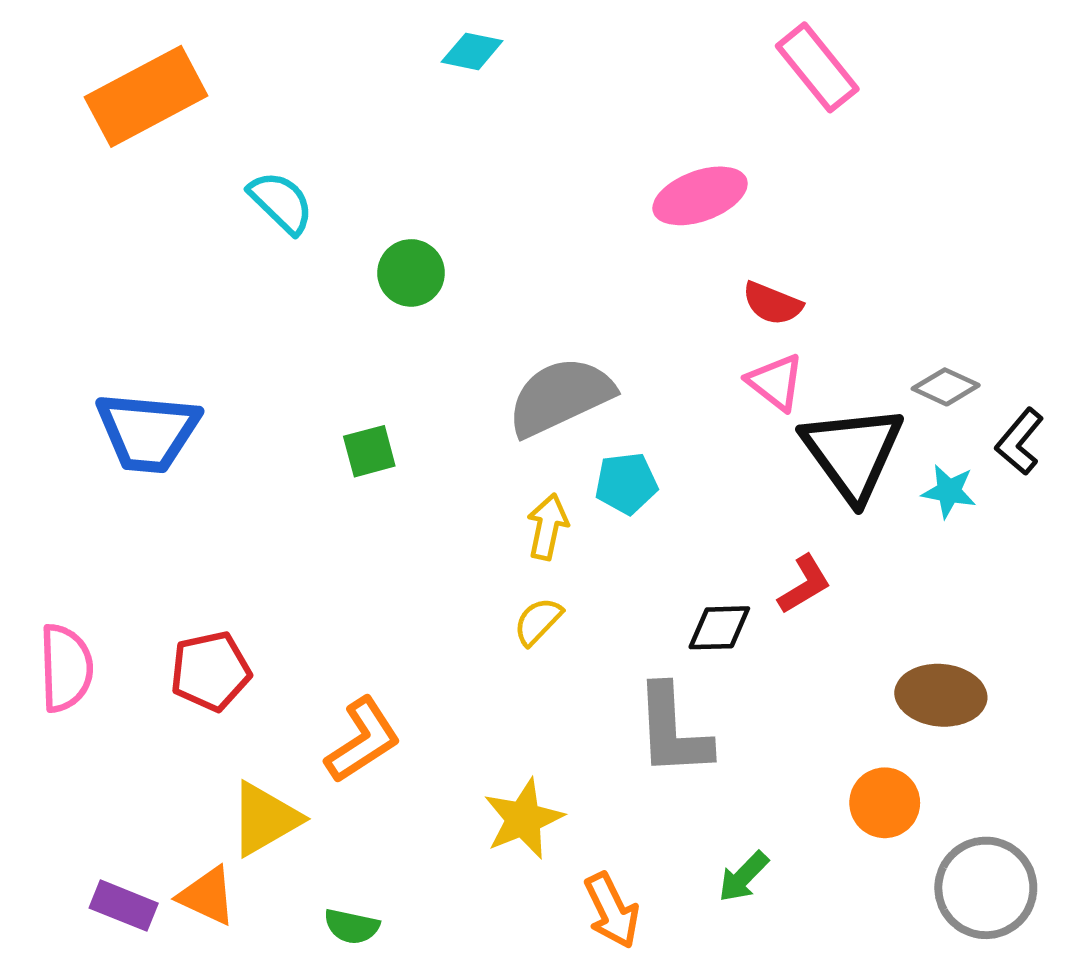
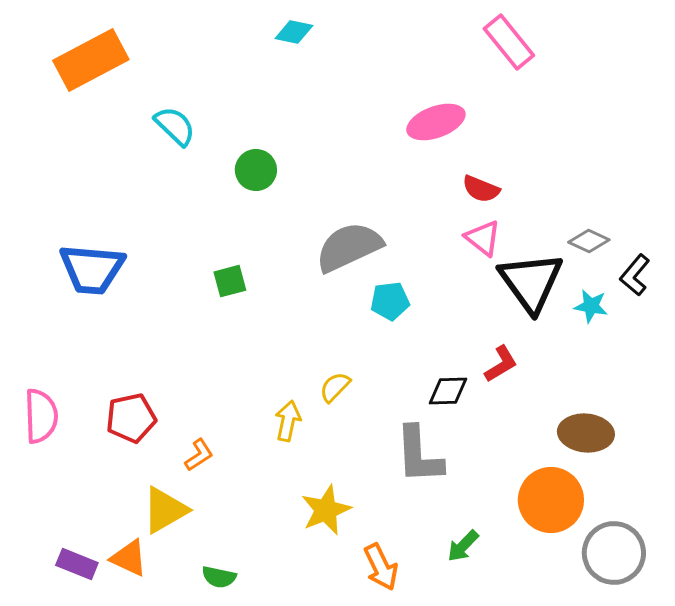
yellow arrow: (548, 527) -> (288, 421), moved
orange L-shape: (363, 740) -> (199, 455), moved, size x0.6
orange circle: (885, 803) -> (551, 500), size x1.5

